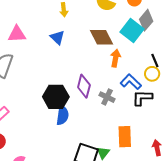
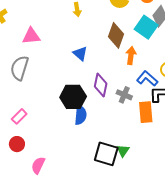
blue triangle: (57, 37) -> (80, 53), moved
brown diamond: (101, 37) -> (116, 35), turned 50
orange rectangle: (125, 137) -> (146, 112), moved

